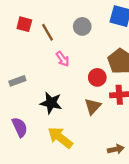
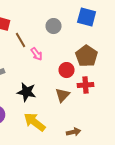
brown line: (47, 32) -> (21, 40), moved
brown arrow: (116, 149) -> (74, 132), moved

